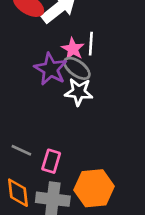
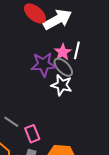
purple star: (51, 69) -> (43, 64), turned 30
pink rectangle: (51, 161) -> (32, 134), turned -48

